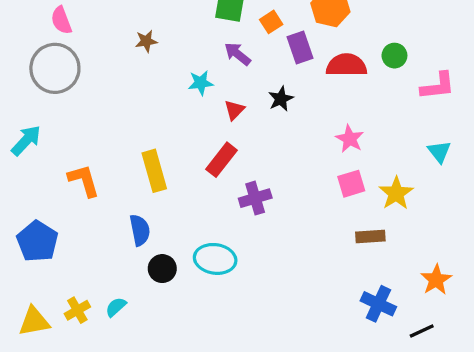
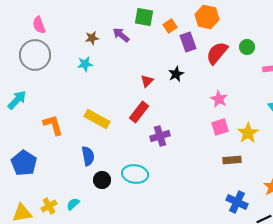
purple arrow: (238, 54) -> (121, 35), moved
red semicircle: (346, 65) -> (217, 53), turned -50
cyan star: (201, 83) -> (85, 64), moved
yellow rectangle: (154, 171) -> (97, 119), turned -45

